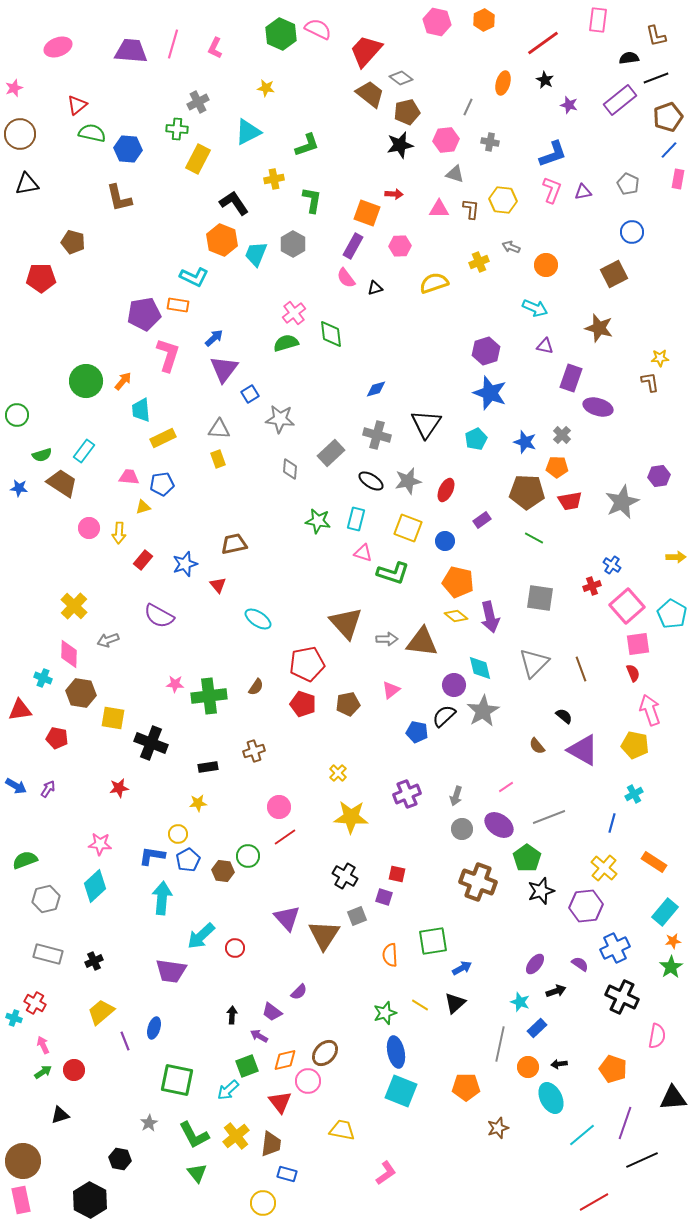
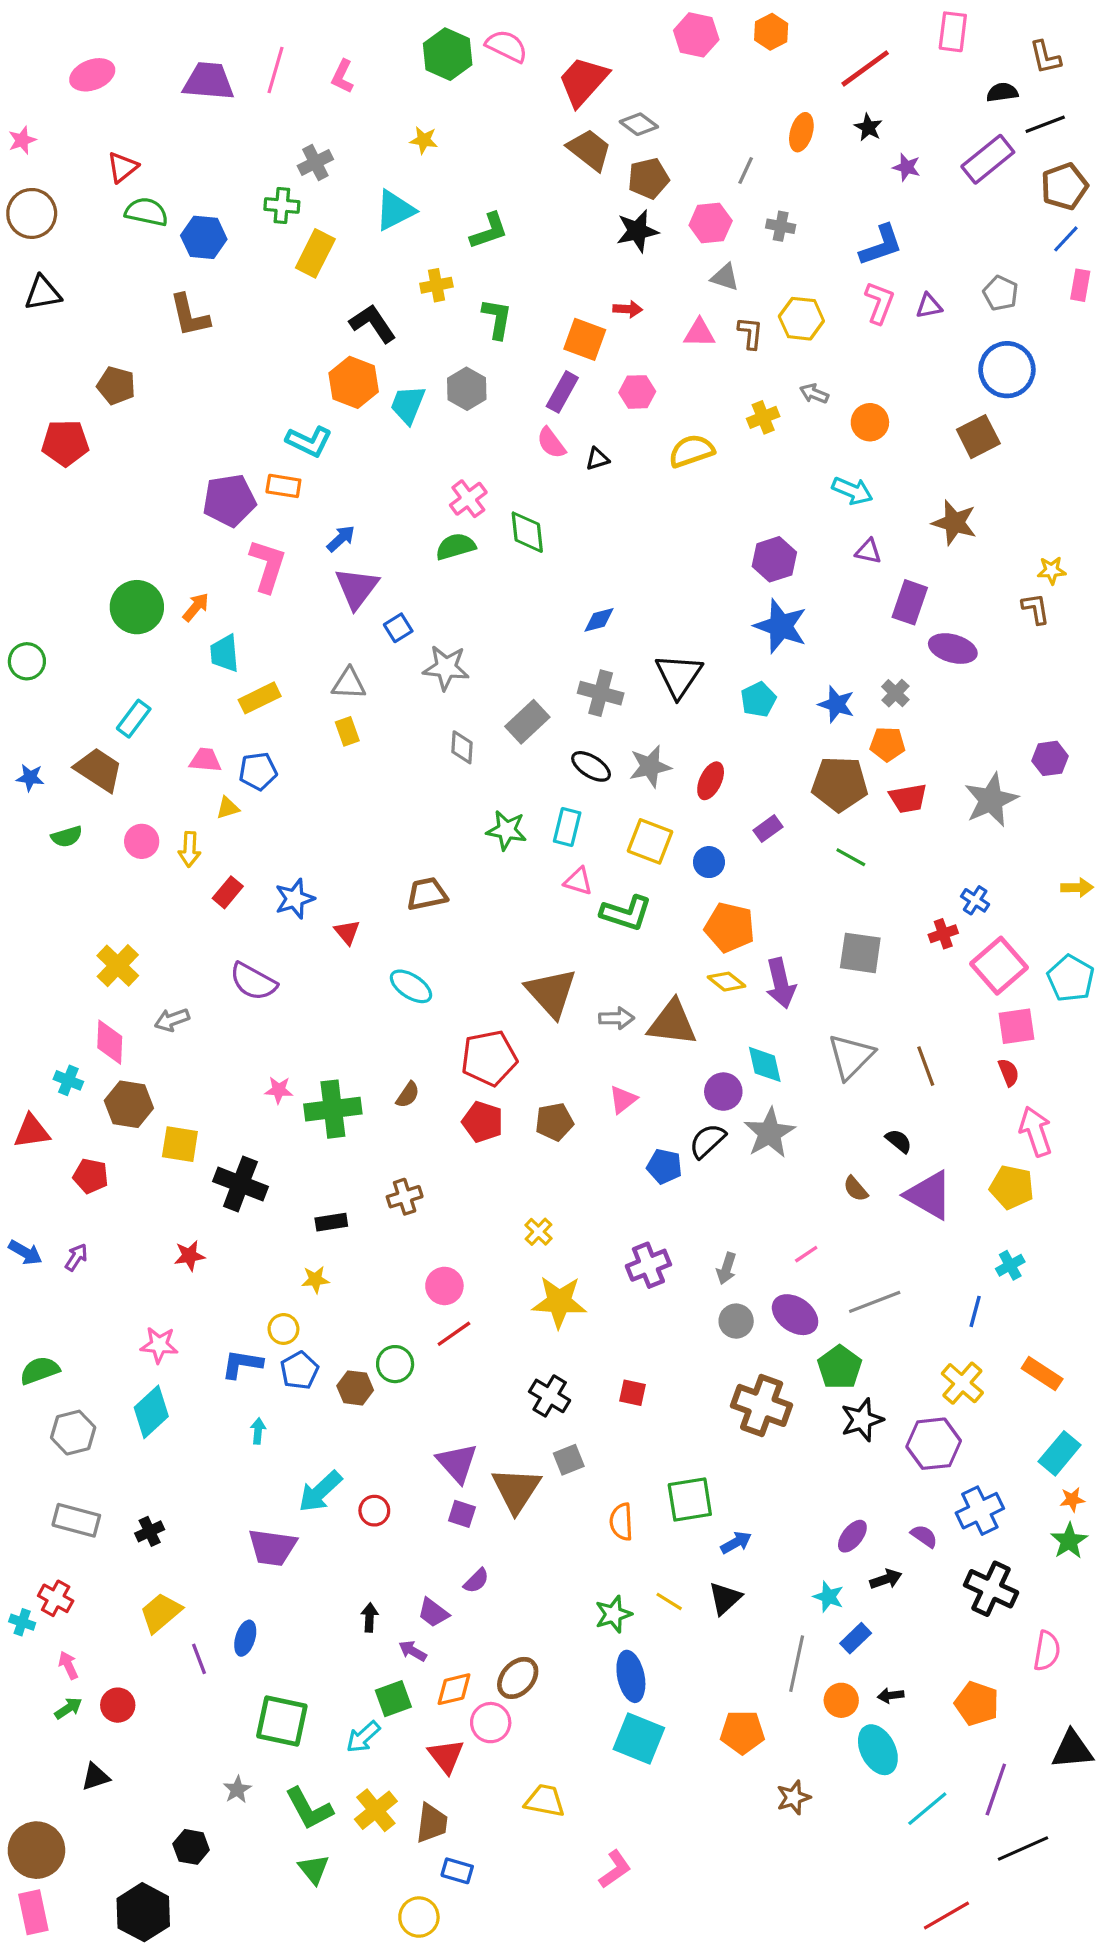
blue circle: (632, 232) -> (1007, 370), size x1.5
green semicircle: (42, 455) -> (67, 837), moved
brown trapezoid: (234, 544) -> (427, 894), moved
purple square: (384, 897) -> (462, 1514), moved
cyan arrow: (162, 898) -> (258, 1431), size x0.5

